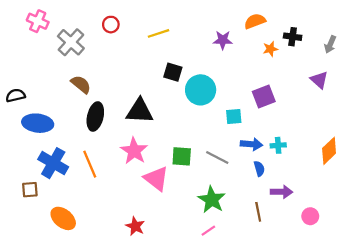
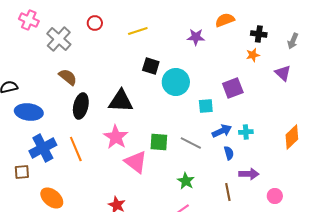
orange star: (270, 49) -> (253, 55), moved
blue arrow: (252, 144) -> (222, 131), turned -30
blue cross: (53, 163) -> (43, 148), turned 32
green star: (212, 200) -> (186, 181), size x0.7

